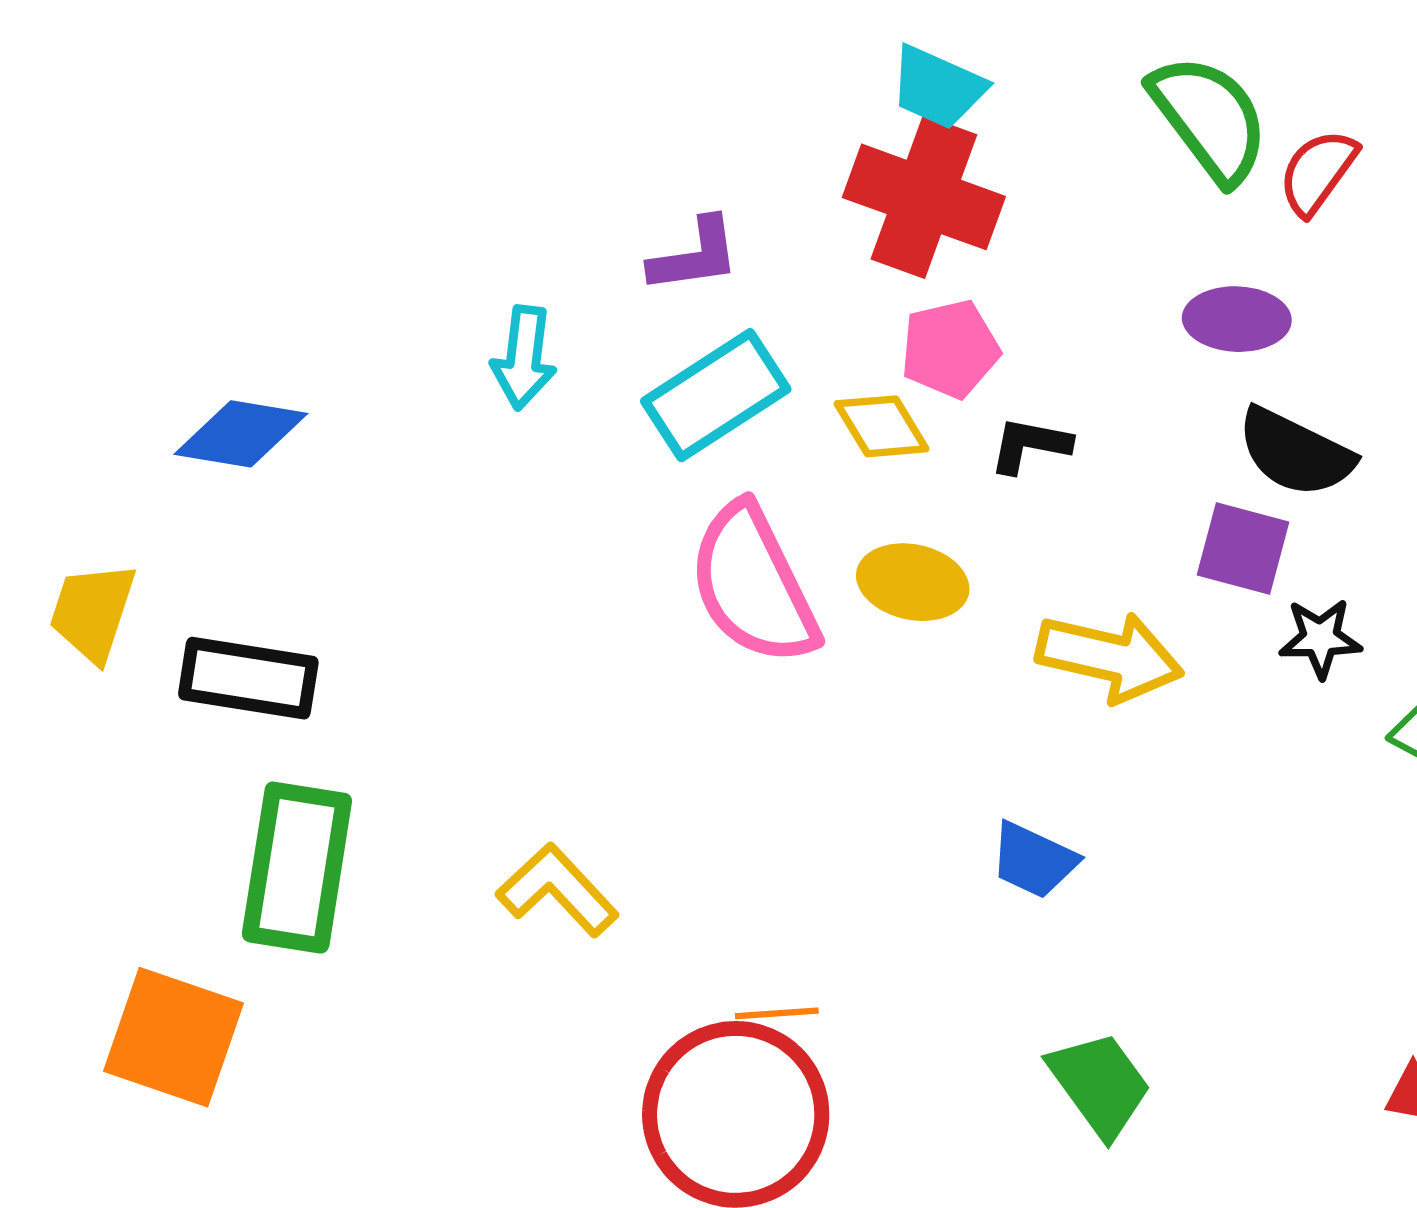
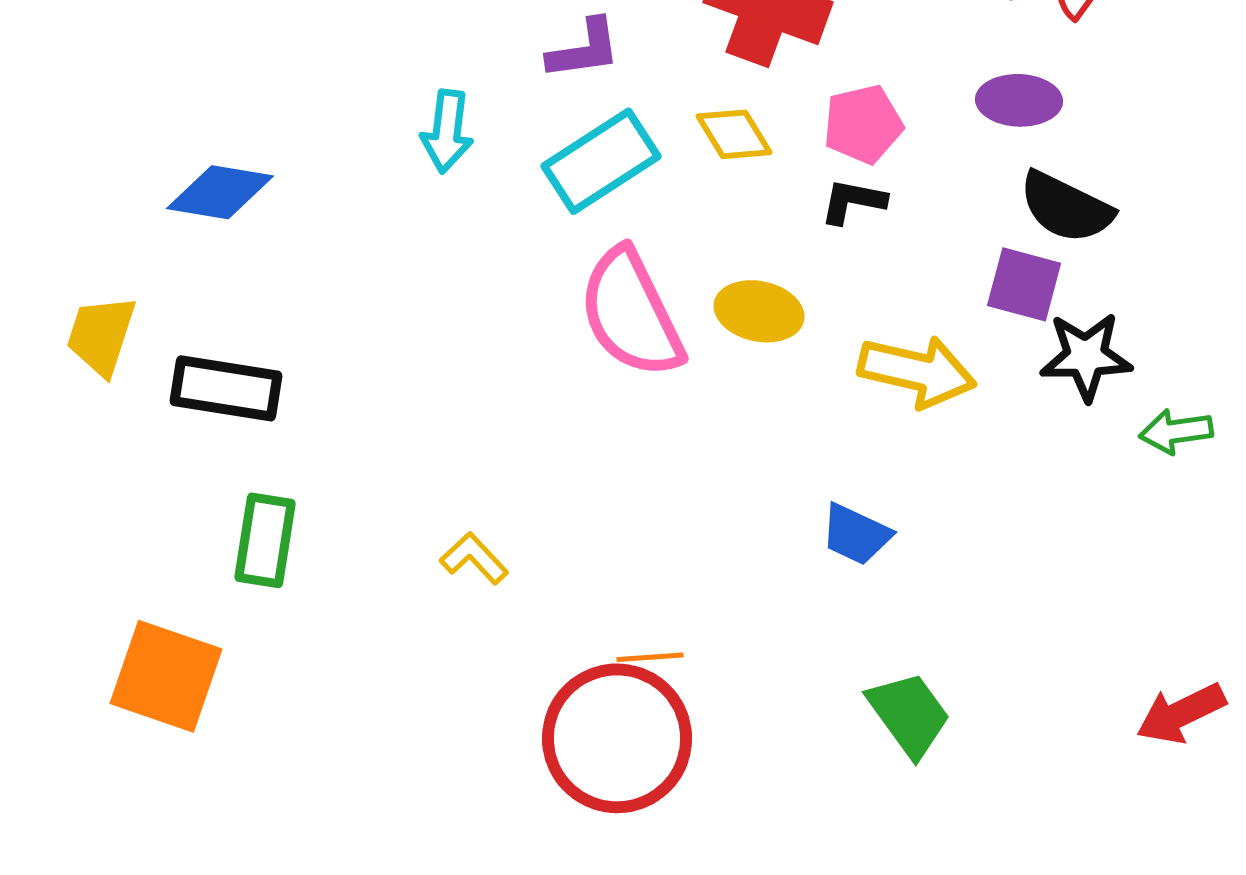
pink pentagon: (950, 349) -> (863, 124), moved
yellow diamond: (882, 426) -> (734, 134), moved
black star: (1320, 638) -> (1086, 356), size x1.4
green rectangle: (297, 868) -> (265, 540), size x0.7
yellow L-shape: (557, 890) -> (474, 558), size x0.7

